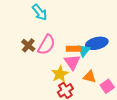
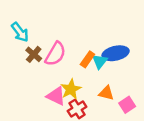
cyan arrow: (40, 12) -> (20, 32), moved
orange rectangle: (73, 49) -> (87, 59), turned -56
pink triangle: (72, 62) -> (56, 96), moved, turned -30

